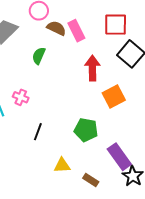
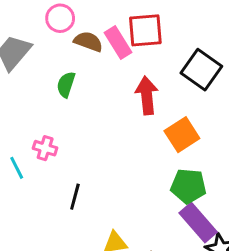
red square: (116, 25) -> (145, 30), moved
green pentagon: (86, 130) -> (188, 186), moved

